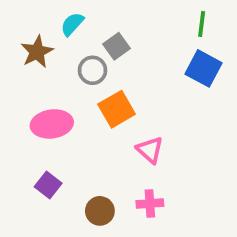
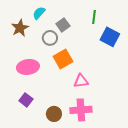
green line: (202, 24) -> (94, 17), moved
pink triangle: (150, 150) -> (81, 81), turned -49
pink cross: (150, 204) -> (81, 110), size x1.5

